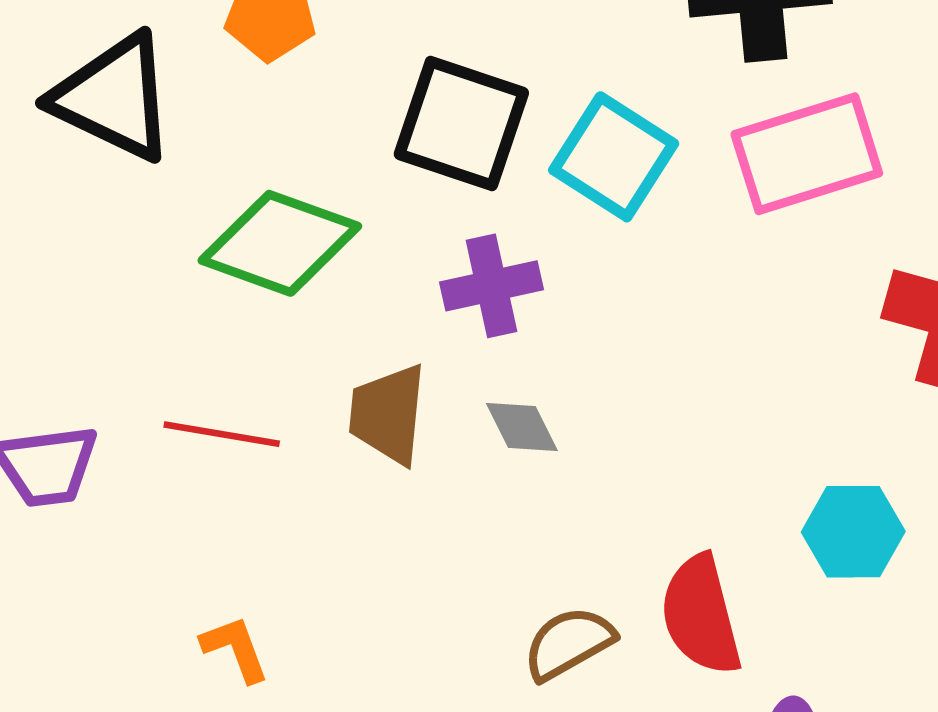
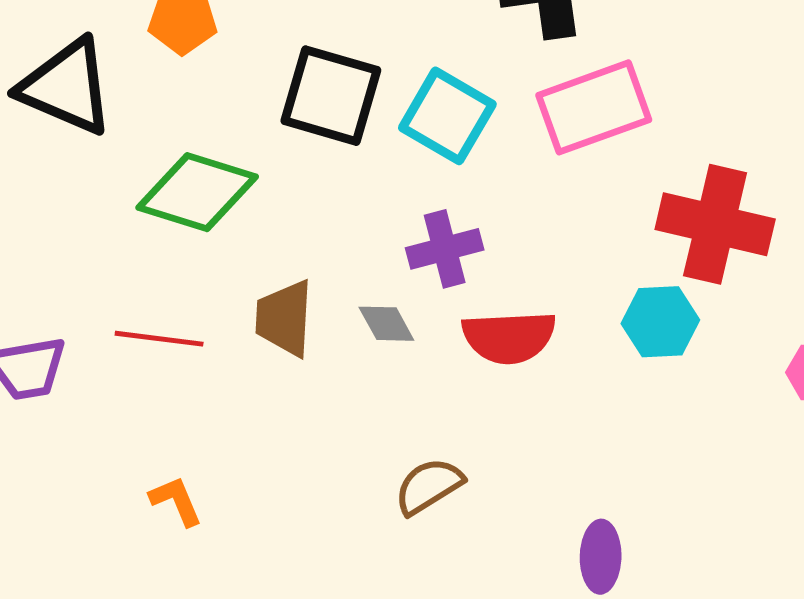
purple cross: (491, 286) -> (445, 249), moved
cyan hexagon: (853, 532) -> (660, 322), moved
red semicircle: (701, 615) -> (509, 337), moved, turned -76

